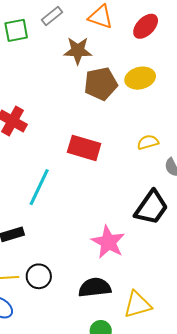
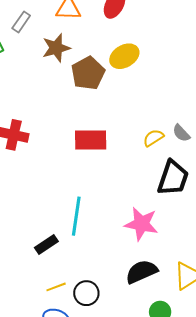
yellow semicircle: (148, 142) -> (153, 138), moved
cyan line: (39, 187) -> (76, 216), moved
black circle: (39, 276) -> (86, 293), moved

